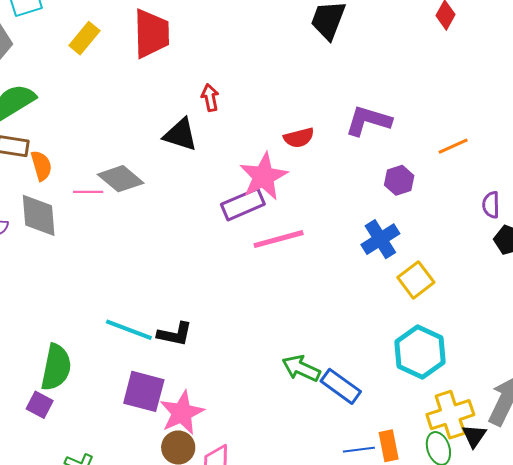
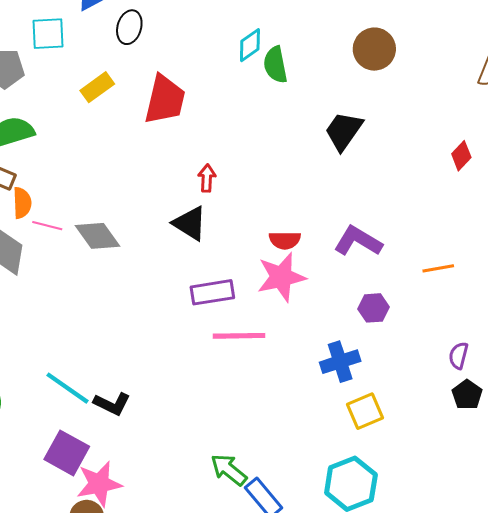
black triangle: (180, 135) -> (190, 223), moved
orange line: (453, 146) -> (438, 268), moved
pink star: (263, 176) -> (281, 277), moved
pink line: (88, 192) -> (47, 226), moved

